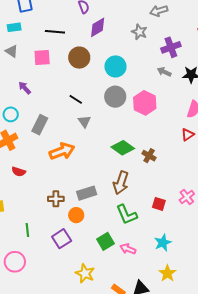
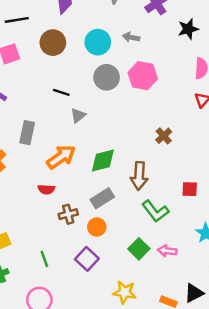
gray arrow: (164, 72) -> (131, 37), moved
gray triangle: (84, 121) -> (78, 115), turned 40
green diamond: (123, 148) -> (103, 160), moved, turned -35
brown cross: (149, 156) -> (164, 136), turned 32
red semicircle: (19, 172) -> (46, 189), moved

